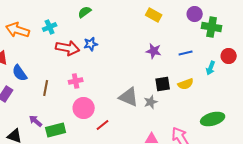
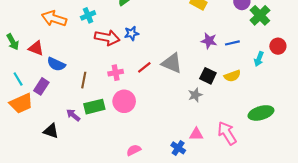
green cross: (212, 27) -> (260, 15), turned 36
purple star: (154, 51) -> (209, 41), moved
blue semicircle: (20, 73) -> (56, 64), turned -30
black square: (163, 84) -> (208, 76), turned 35
gray triangle: (129, 97) -> (172, 63), moved
red line: (103, 125) -> (144, 67), moved
green rectangle: (56, 130) -> (94, 107), moved

